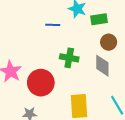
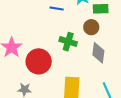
brown circle: (109, 42) -> (91, 27), moved

